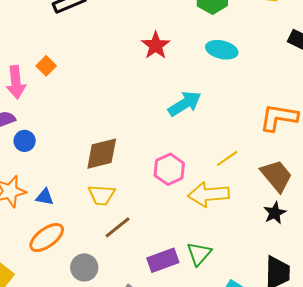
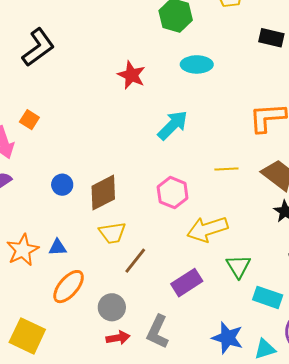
blue circle: (25, 141) -> (62, 185), moved
yellow line: (227, 158) -> (226, 169), turned 45
yellow arrow: (209, 194) -> (207, 229), moved
green triangle: (199, 254) -> (238, 266), moved

